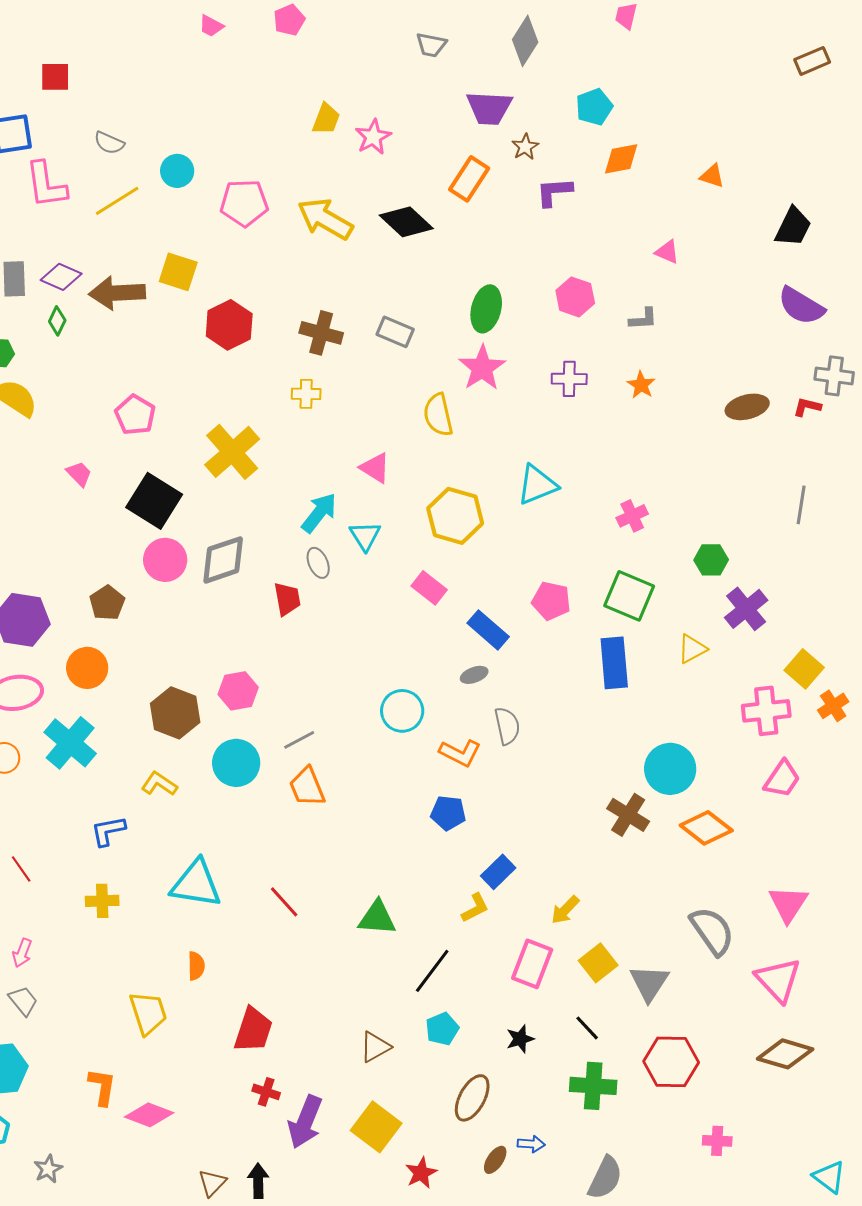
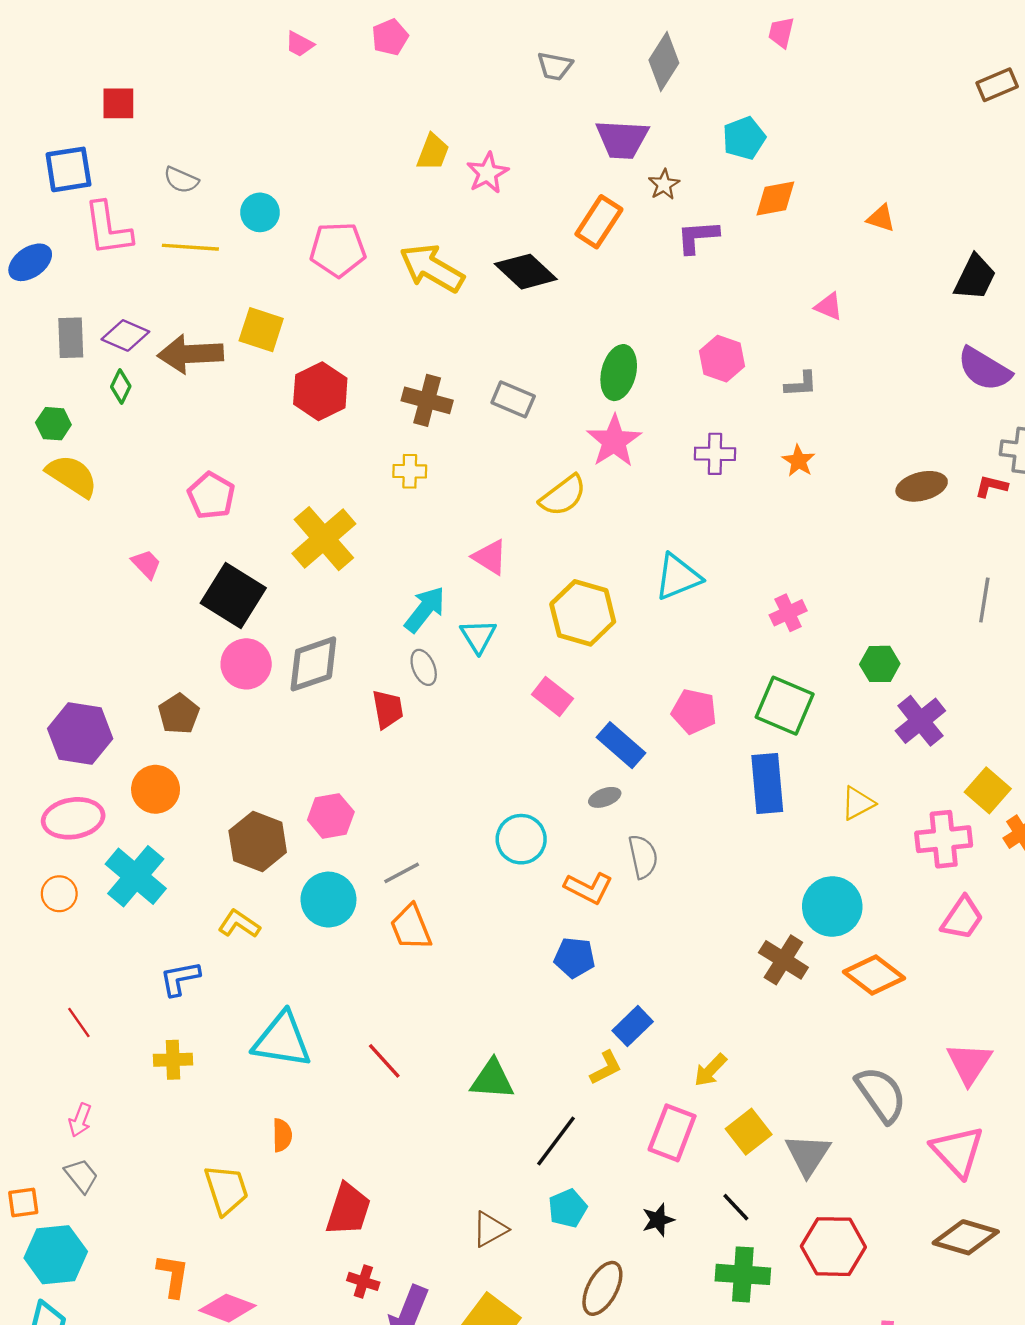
yellow line: (117, 201) -> (190, 247), turned 36
yellow semicircle: (438, 415) -> (563, 496), turned -114
yellow triangle: (692, 649) -> (858, 803), moved

